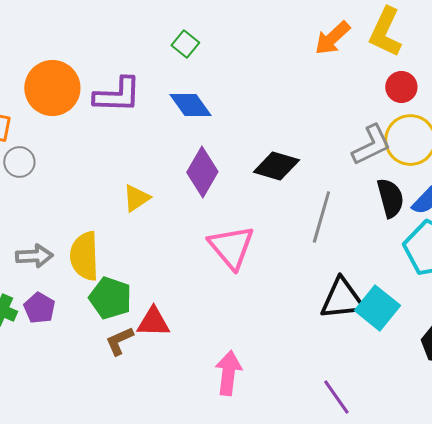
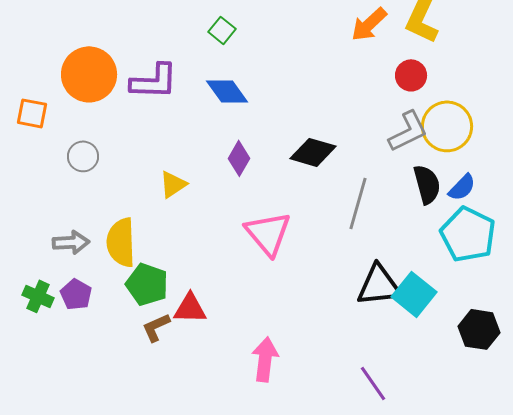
red circle: (401, 87) -> (411, 75), moved
gray circle: (19, 162) -> (83, 156), moved
purple diamond: (202, 172) -> (239, 158), size x0.7

